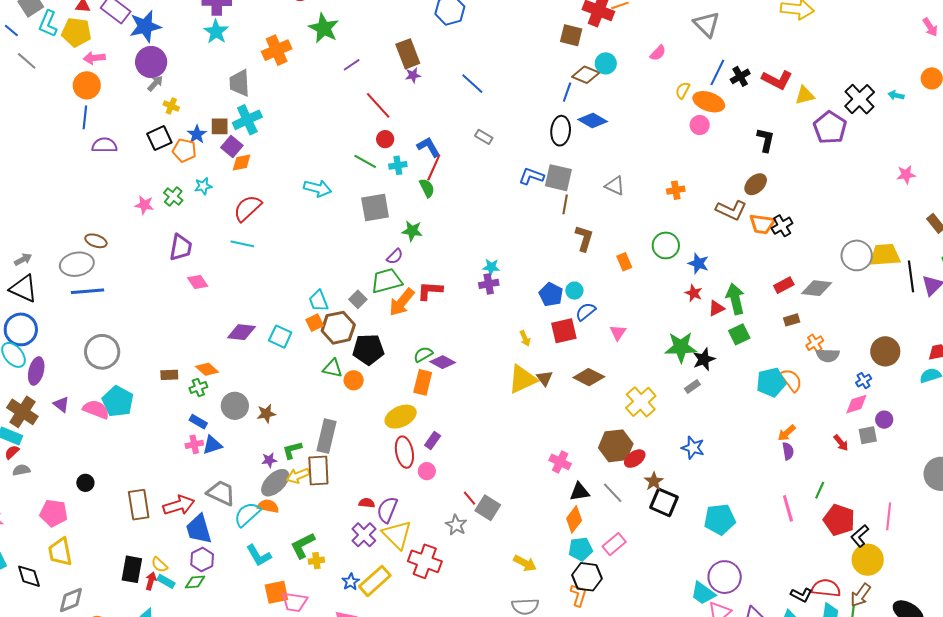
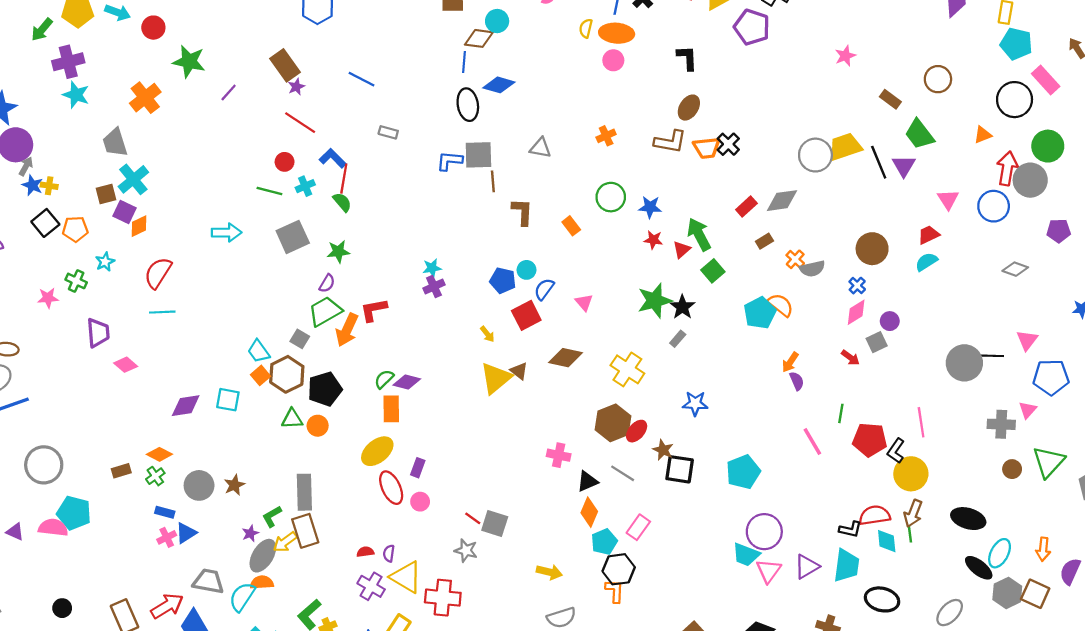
red line: (378, 105) -> (300, 123), moved
blue star: (197, 134) -> (32, 185), moved
purple semicircle: (387, 510) -> (389, 553), size x0.6

